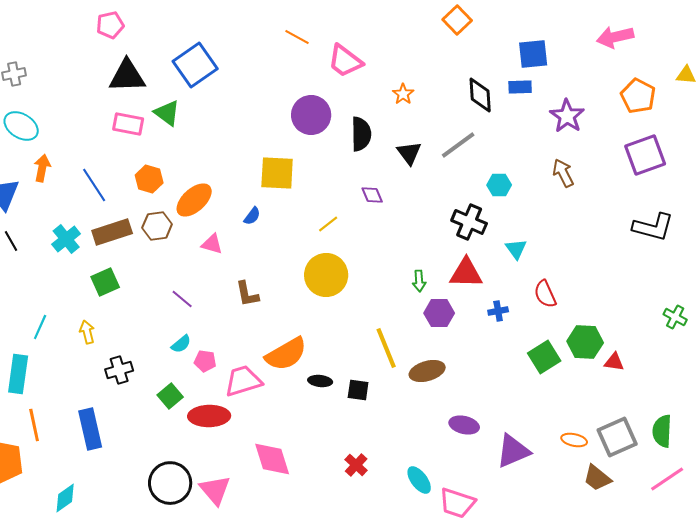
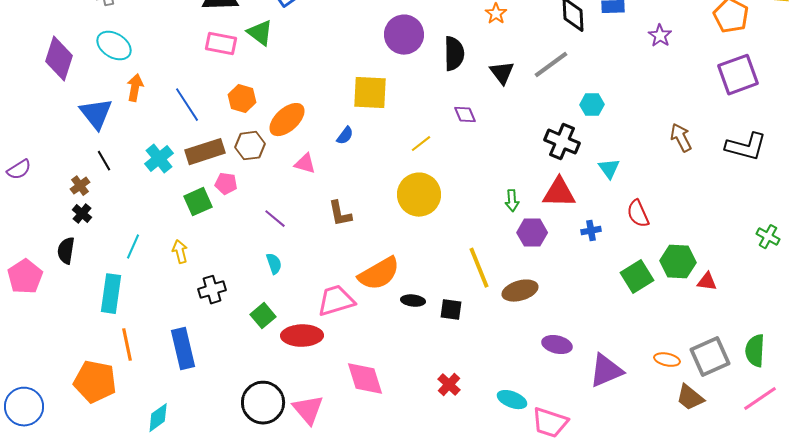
purple star: (567, 116) -> (660, 36), size x0.7
brown arrow: (563, 173) -> (681, 138), moved
cyan semicircle: (181, 344) -> (274, 264), turned -70
pink pentagon: (205, 361) -> (226, 184), moved
cyan ellipse: (419, 480) -> (512, 400), turned -32

